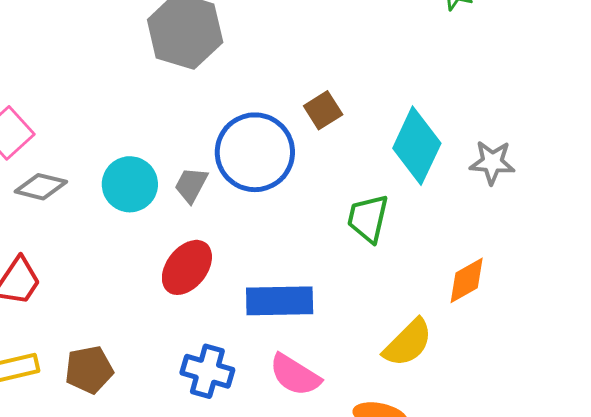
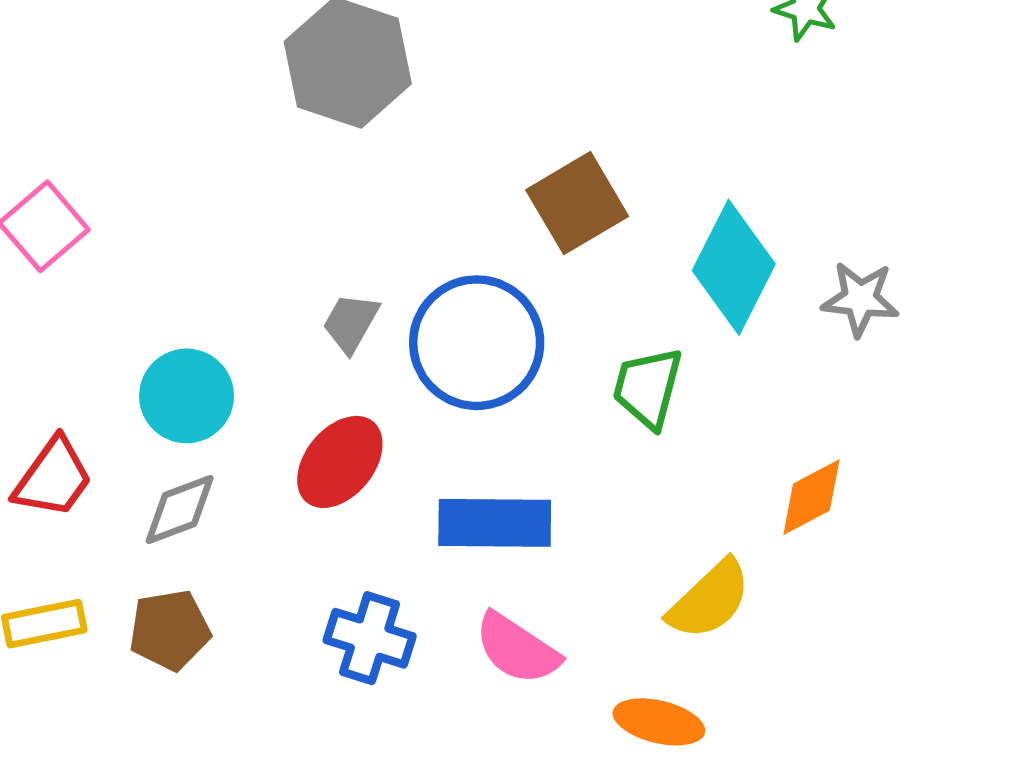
brown square: (323, 110) -> (577, 203), size x1.5
blue circle: (255, 152) -> (477, 343), moved
cyan circle: (130, 184) -> (187, 396), moved
gray diamond: (41, 187) -> (180, 510), moved, turned -36

